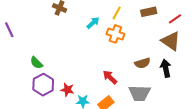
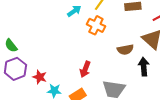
brown semicircle: (142, 63) -> (125, 50), moved
red arrow: (110, 77) -> (85, 69), turned -119

